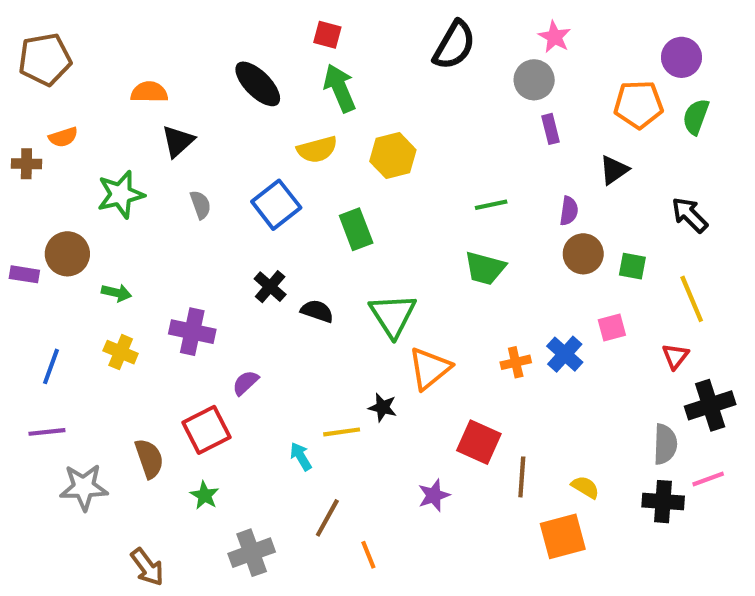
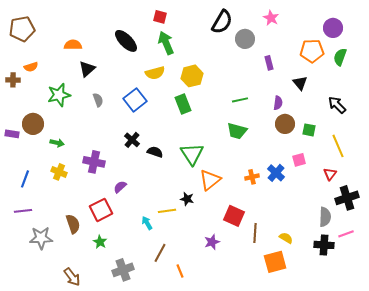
gray circle: (534, 80) -> (245, 39), moved
black triangle: (614, 170) -> (300, 83), turned -35
green rectangle: (356, 229) -> (183, 104), moved

